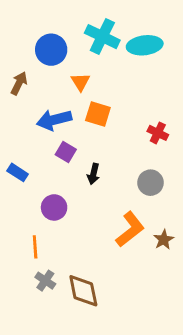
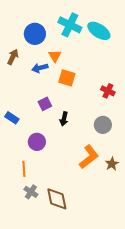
cyan ellipse: (145, 45) -> (99, 31), turned 40
blue arrow: (54, 120) -> (40, 68), moved, size x0.7
purple square: (66, 152) -> (45, 104), turned 32

